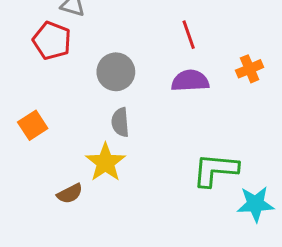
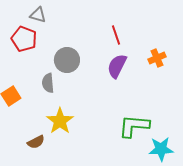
purple semicircle: (190, 81) -> (117, 66), turned -60
gray semicircle: (120, 122) -> (48, 83), moved

